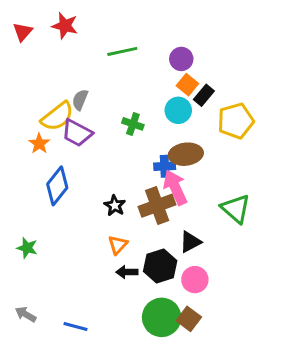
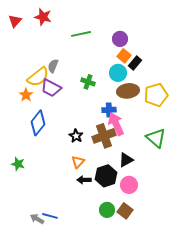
yellow pentagon: (236, 121) -> (156, 95), moved
brown ellipse: (186, 154) -> (128, 91), moved
gray arrow: (26, 314) -> (37, 219), moved
green circle: (162, 317) -> (107, 210), size x0.6

